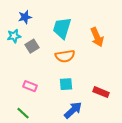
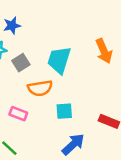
cyan trapezoid: (62, 28) -> (59, 60), moved
orange semicircle: (65, 56) -> (40, 88), moved

